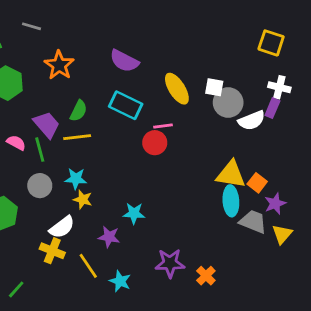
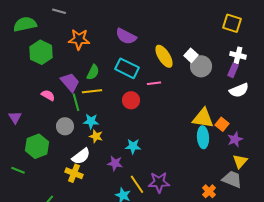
orange star: (59, 65) -> (79, 39), turned -30
white square: (214, 87) -> (191, 55), turned 32
white semicircle: (252, 121) -> (239, 90), moved
red circle: (155, 143) -> (131, 100), moved
green line: (40, 150) -> (76, 102), moved
gray trapezoid: (253, 222) -> (232, 179), moved
yellow line: (88, 266) -> (137, 184), moved
orange cross: (206, 276) -> (209, 191), moved

